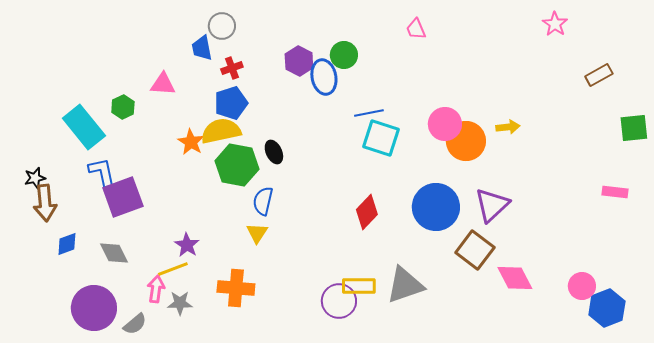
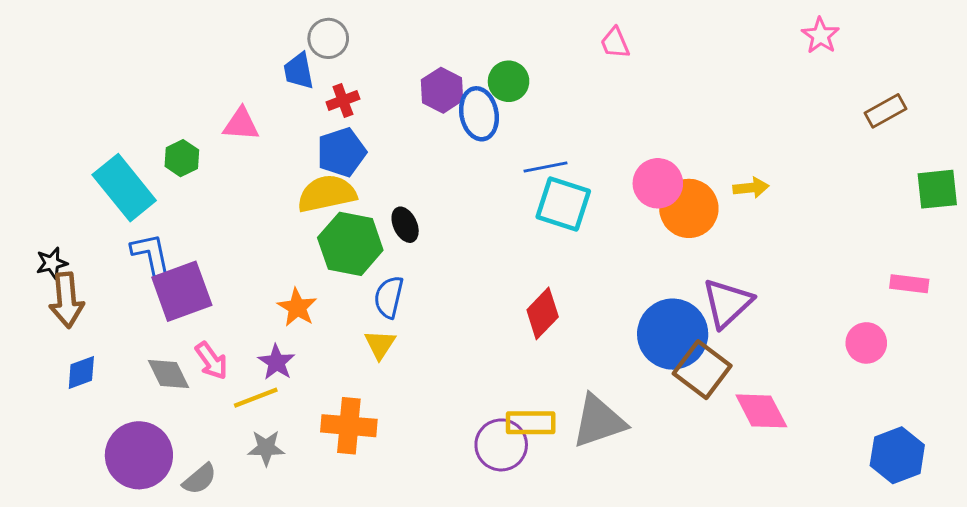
orange star: (191, 142) -> (297, 307), moved
blue circle: (436, 207) -> (673, 334), moved
blue diamond: (67, 244) -> (81, 373), moved
pink circle: (582, 286) -> (866, 343), moved
pink arrow: (156, 289) -> (211, 361), moved, turned 136

